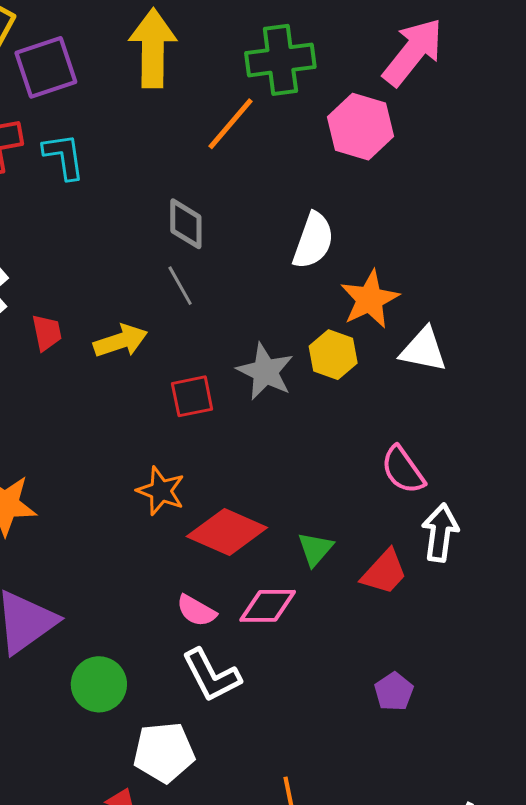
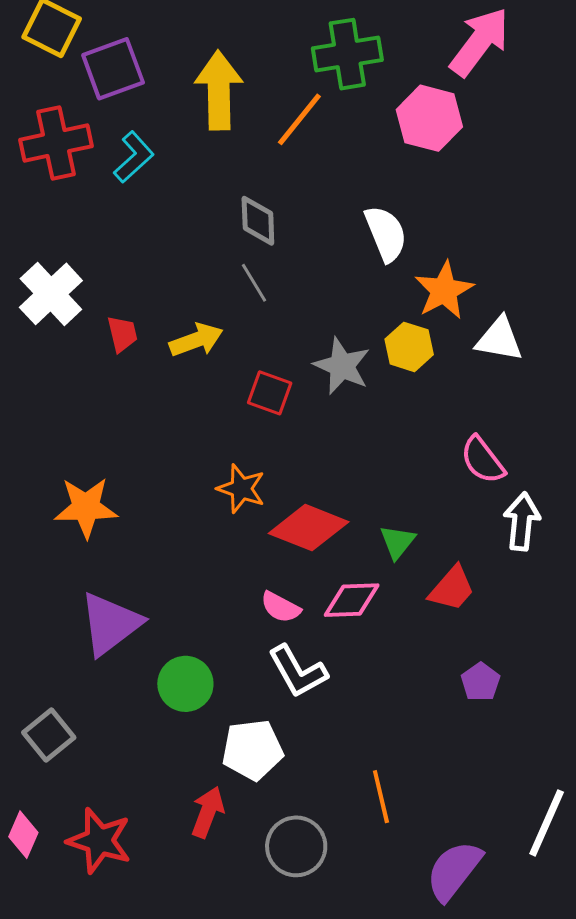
yellow arrow: (153, 48) -> (219, 90), moved
cyan L-shape: (64, 156) -> (134, 157), turned 58
white semicircle: (313, 241) -> (386, 234), turned -40
red square: (192, 396) -> (270, 393), turned 33
red trapezoid: (384, 572) -> (452, 589), moved

